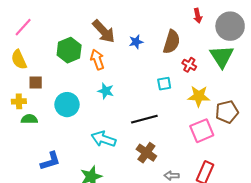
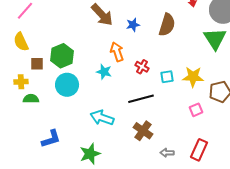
green hexagon: (69, 50) -> (62, 56), moved
orange arrow: (97, 60) -> (117, 52), moved
red cross: (189, 65) -> (142, 67), moved
cyan square: (164, 84) -> (167, 77), moved
pink square: (202, 131) -> (196, 110), size x0.6

